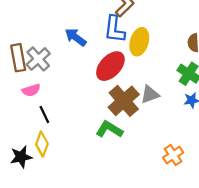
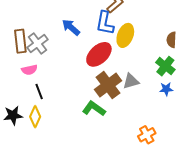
black star: (21, 157) -> (13, 115), moved

